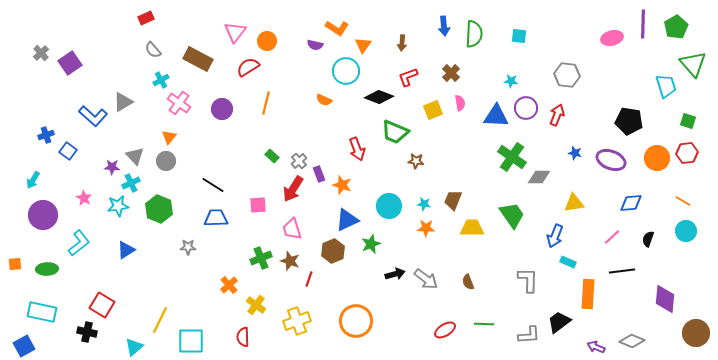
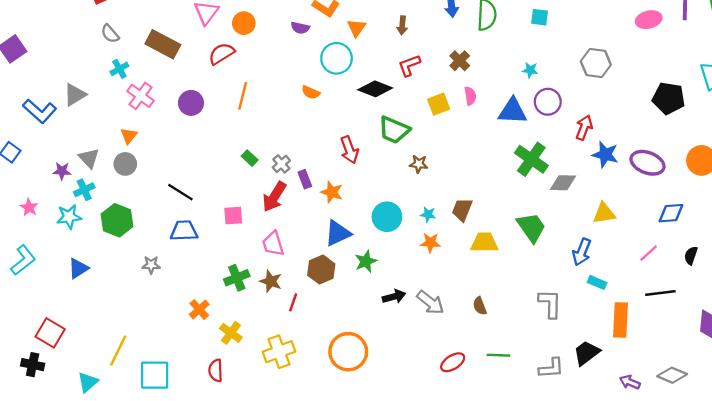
red arrow: (557, 115) -> (584, 128), moved
black pentagon: (629, 121) -> (669, 98), moved
blue star: (575, 153) -> (605, 155), size x1.6

